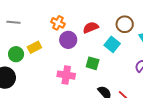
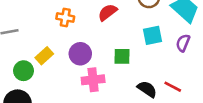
purple circle: (68, 40) -> (80, 54), moved
cyan square: (112, 44) -> (152, 35), moved, turned -35

